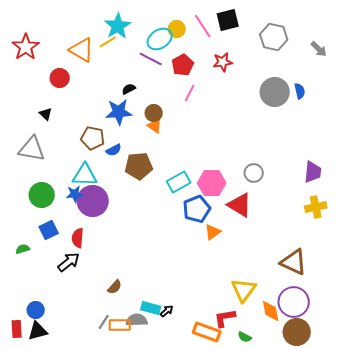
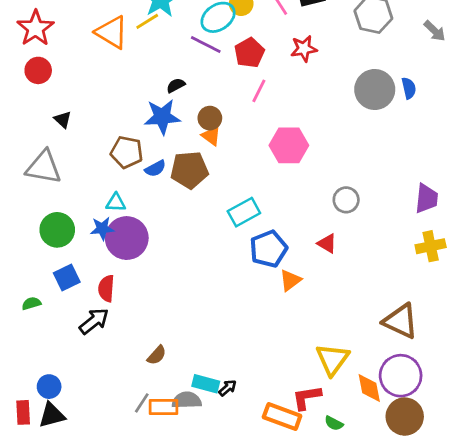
red circle: (60, 78) -> (38, 70), moved
brown pentagon: (139, 166) -> (189, 170), moved
cyan triangle: (85, 175) -> (116, 203), size x0.6
pink hexagon: (212, 183) -> (289, 145), moved
red triangle: (240, 205) -> (327, 243), size x0.6

